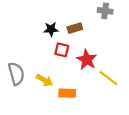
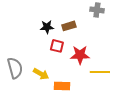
red star: (87, 60) -> (80, 55), turned -30
yellow line: (108, 78) -> (100, 72), turned -36

